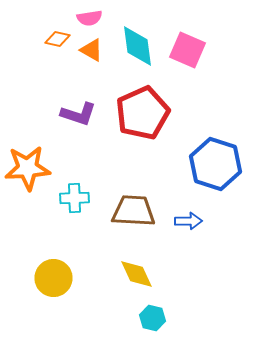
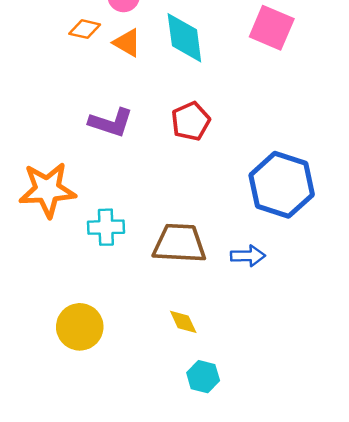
pink square: (188, 50) -> (272, 28), moved
red pentagon: (142, 113) -> (191, 121), size x0.6
yellow diamond: (136, 274) -> (183, 322), size x0.7

